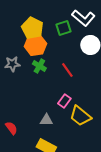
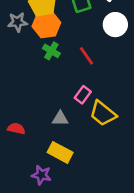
gray star: (12, 64) -> (18, 22), moved
red semicircle: (11, 128) -> (16, 129), turned -40

